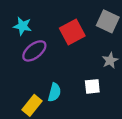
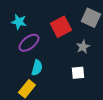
gray star: (110, 60) -> (83, 47), moved
cyan semicircle: (54, 92) -> (37, 68), moved

